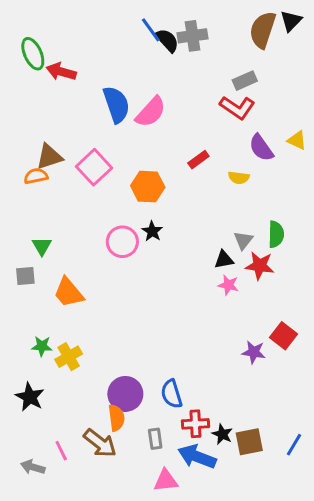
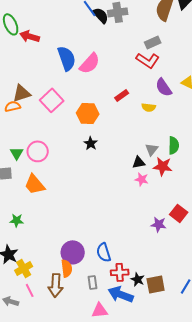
pink circle: (122, 242) -> (38, 151), moved
yellow cross: (69, 357) -> (24, 268), moved
brown arrow: (100, 443) -> (56, 285), turned 55

